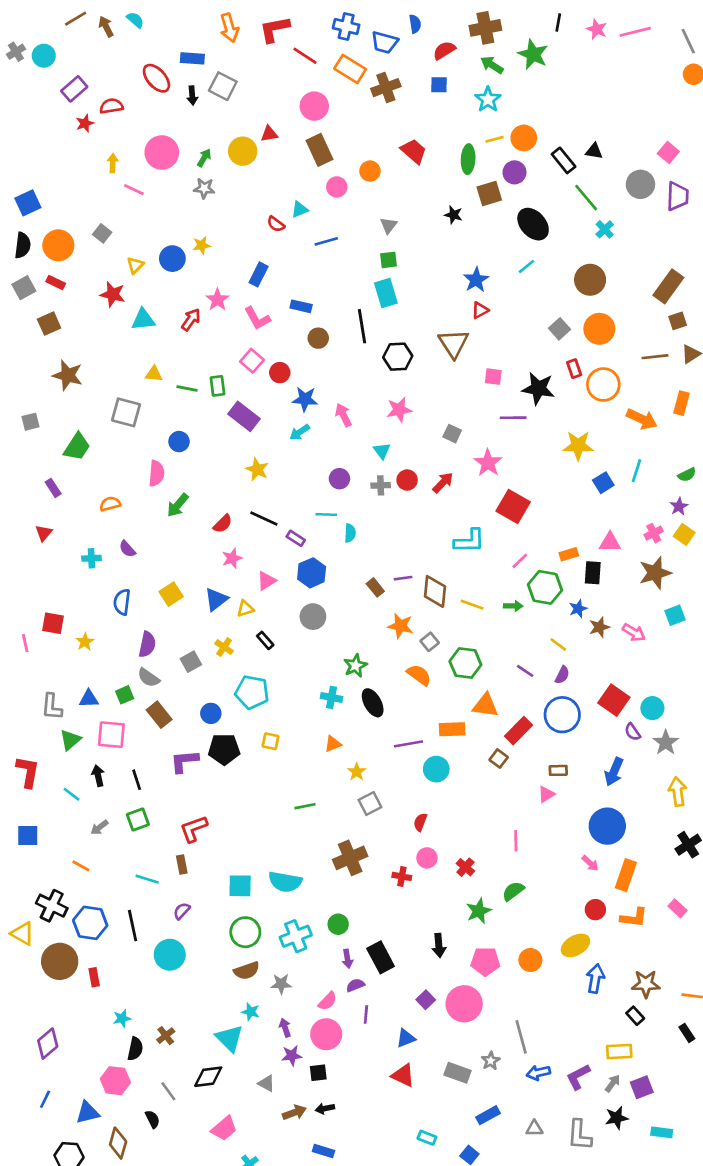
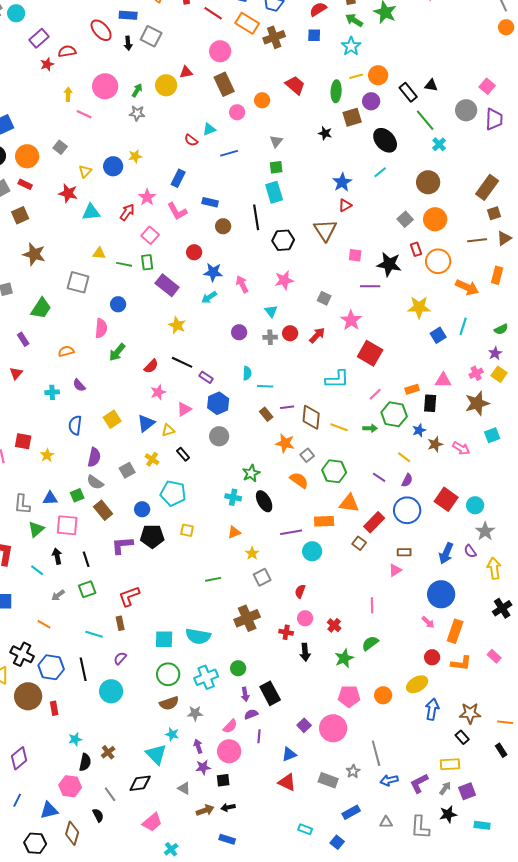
pink square: (252, 361) -> (150, 235), moved
cyan line: (326, 514) -> (265, 386), moved
purple semicircle: (633, 732) -> (470, 551), moved
black arrow: (439, 945) -> (305, 652), moved

